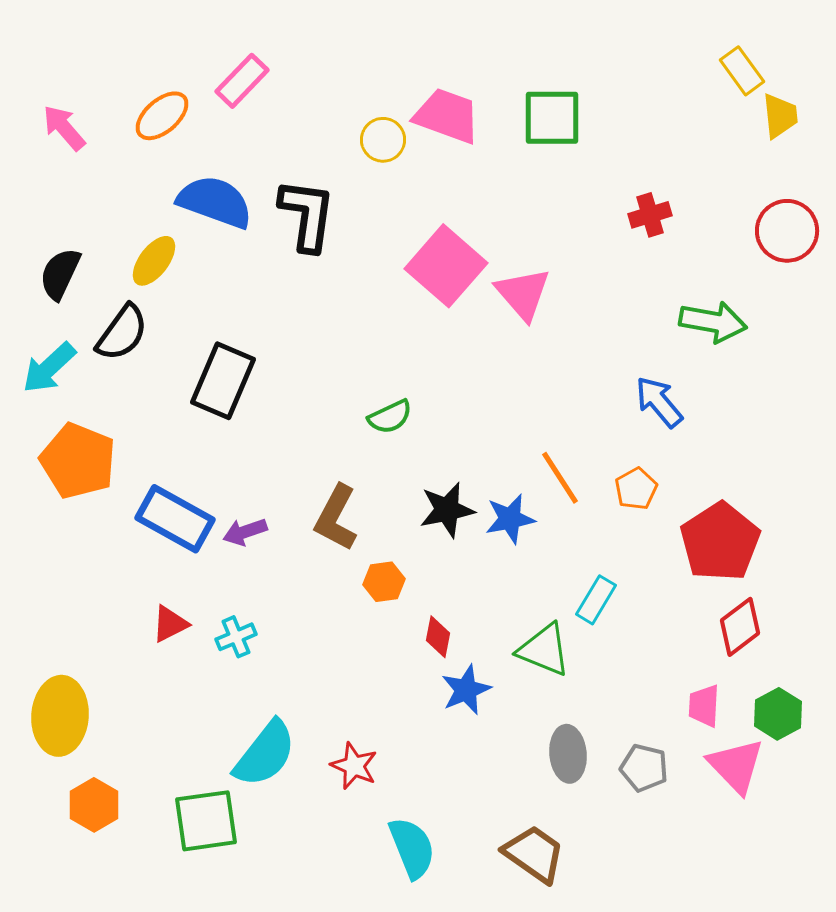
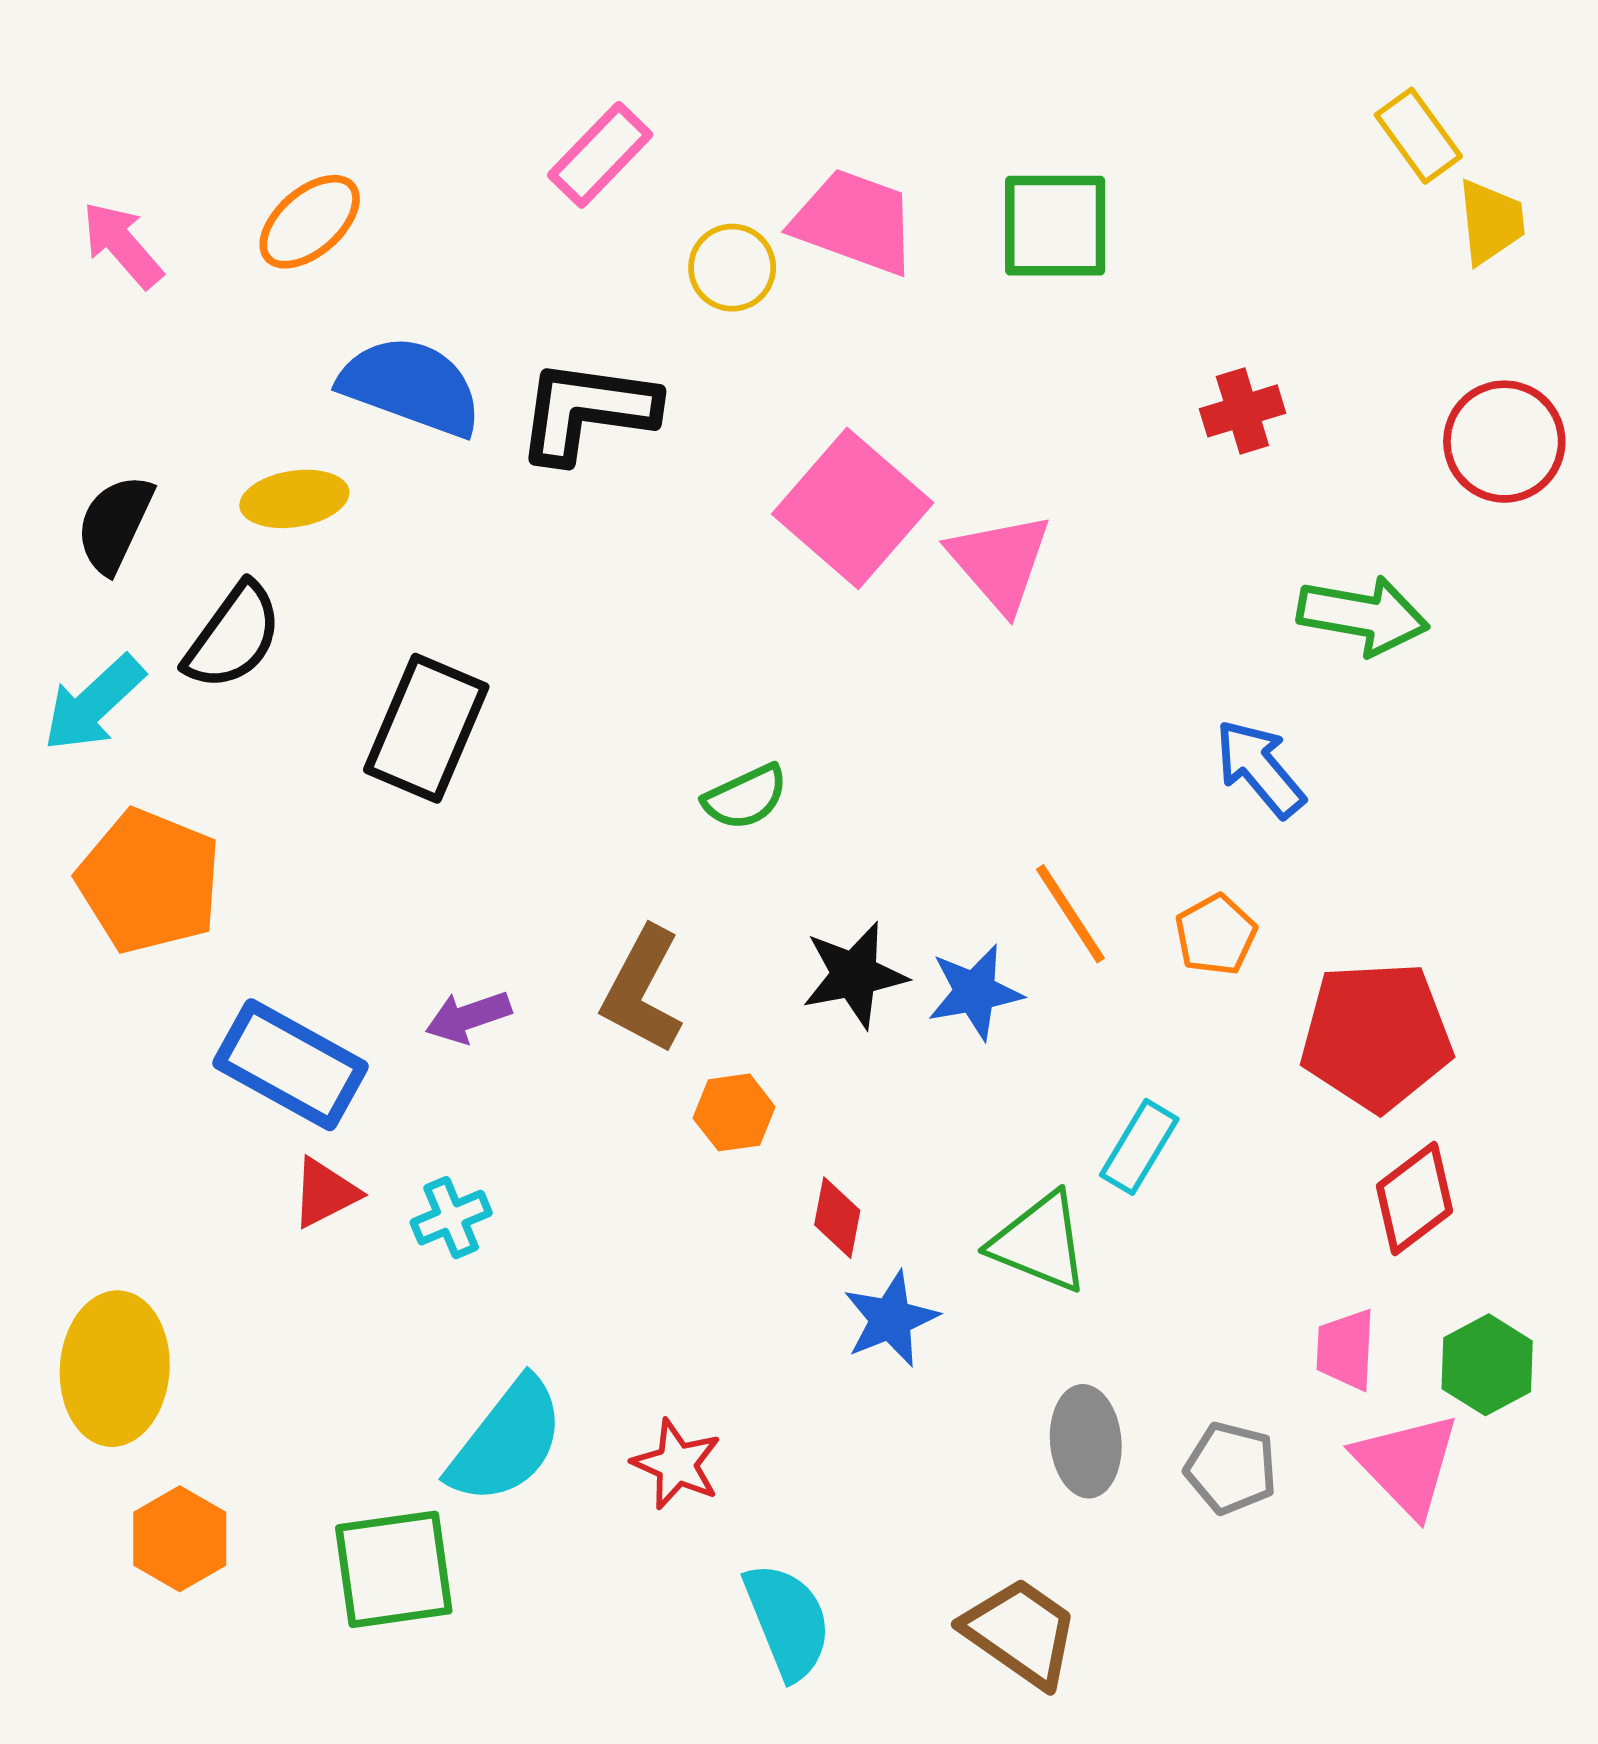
pink rectangle: (242, 81) -> (600, 155), moved
black L-shape: (307, 215) -> (587, 411), turned -90
yellow ellipse: (154, 261) -> (294, 499), turned 44
blue rectangle: (175, 519) -> (291, 1065), moved
red pentagon: (720, 542) -> (1376, 1036), turned 30

